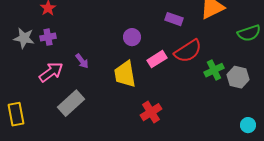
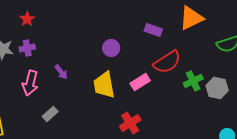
pink rectangle: (157, 59) -> (140, 82), moved
pink arrow: (51, 72) -> (30, 83), turned 140
gray rectangle: (71, 103) -> (50, 114), size x0.6

